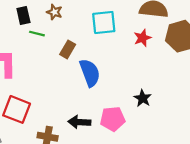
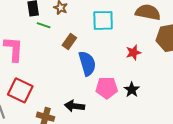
red star: (142, 38) -> (133, 53), moved
pink pentagon: (113, 119) -> (107, 88), moved

